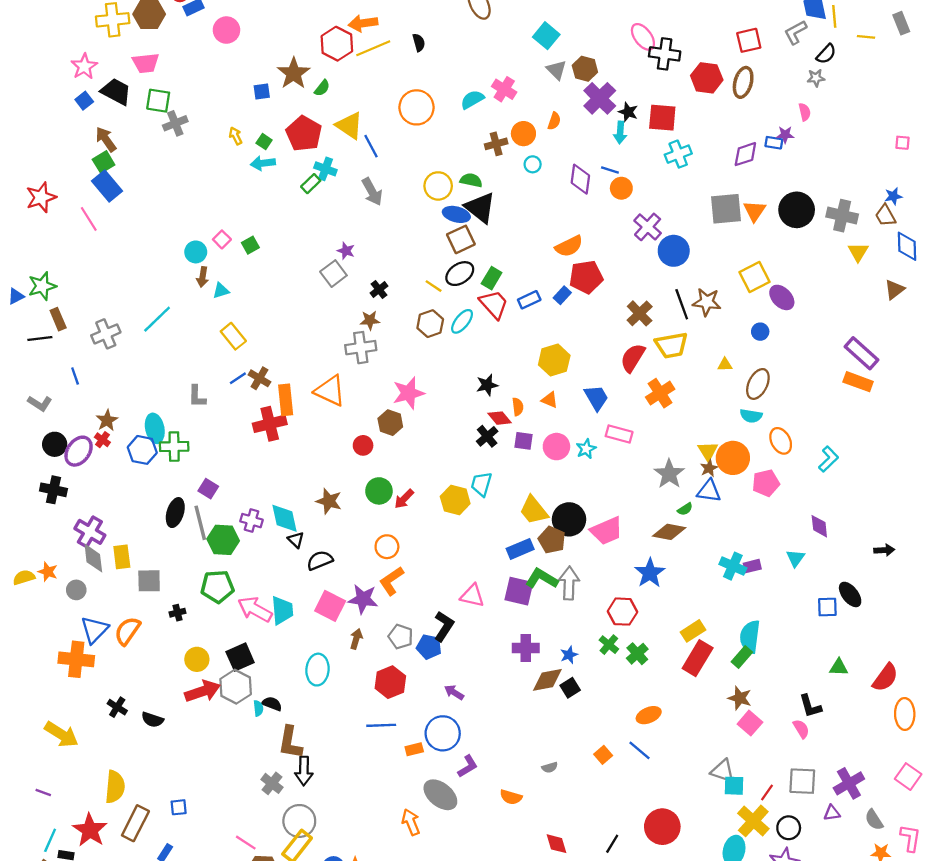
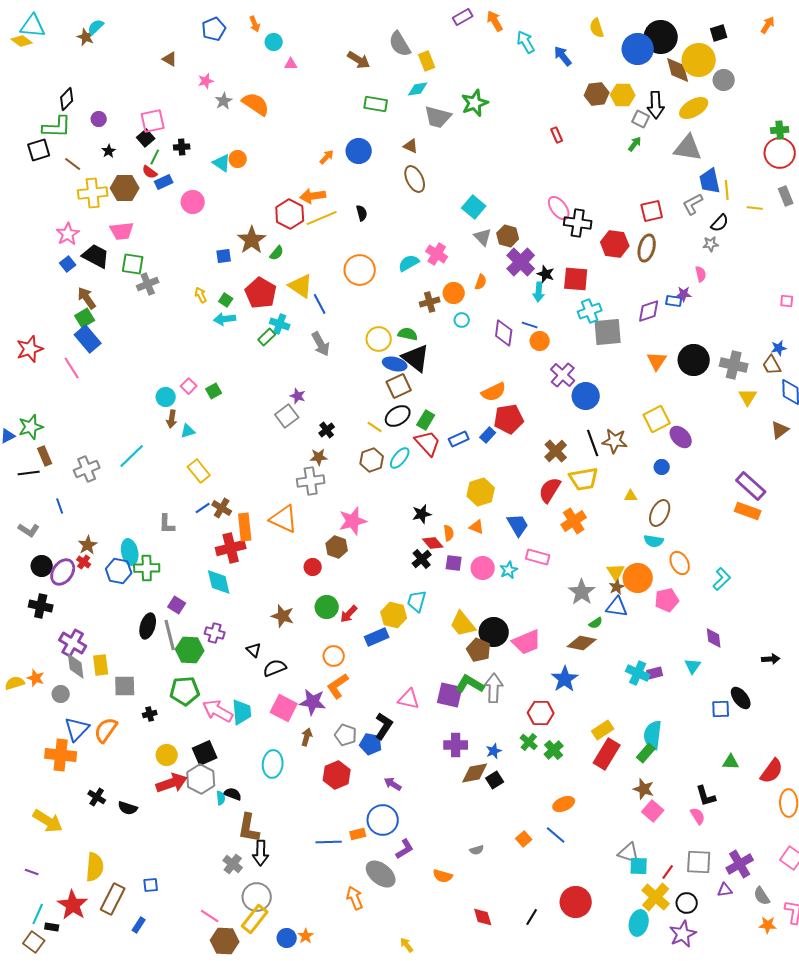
gray square: (726, 209) -> (608, 332), moved
cyan diamond: (285, 518) -> (219, 582), moved
blue rectangle: (520, 549) -> (377, 637), moved
blue line: (381, 725) -> (329, 842), moved

